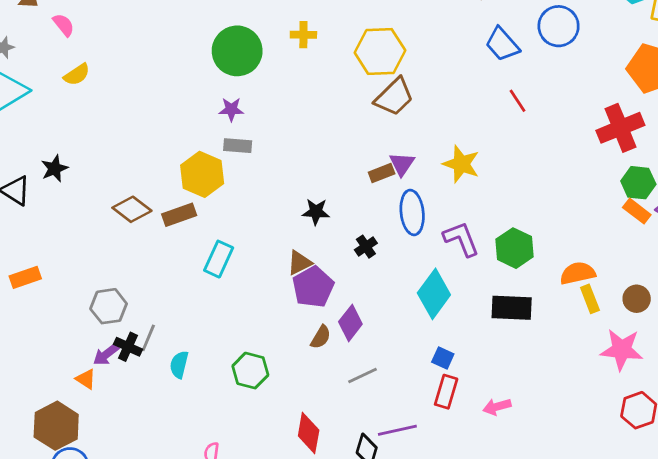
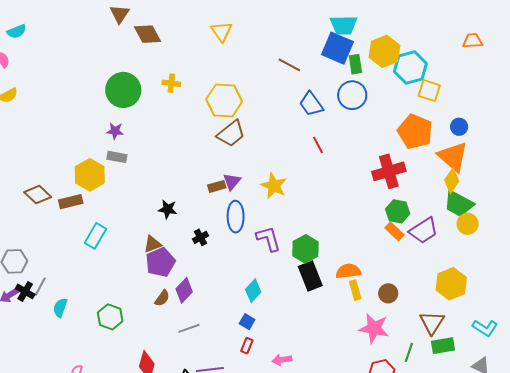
cyan diamond: (434, 294) -> (253, 291), moved, size x0.7
black rectangle: (512, 308) -> (310, 276), moved, turned 60
red rectangle: (446, 392) -> (247, 346), size x0.7

